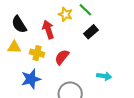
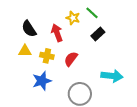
cyan arrow: (104, 76) -> (112, 76), size x1.5

